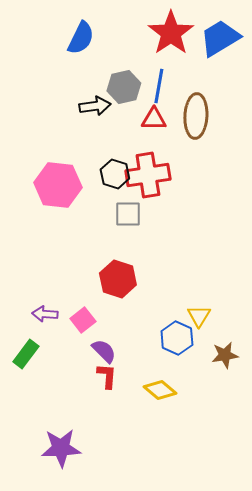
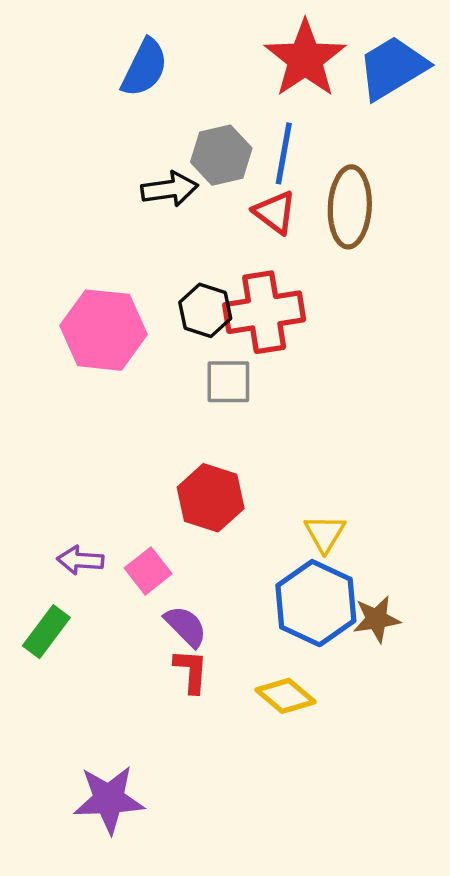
red triangle: (154, 119) -> (275, 212), turned 36
yellow triangle: (199, 316) -> (325, 533), moved
blue hexagon: (177, 338) -> (316, 603), size x1.4
brown star: (225, 355) -> (377, 619), moved

